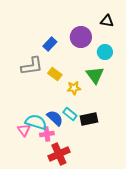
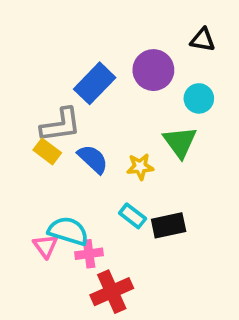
blue rectangle: (50, 44) -> (95, 83), size x1.5
yellow rectangle: (55, 74) -> (47, 151), moved
blue semicircle: (55, 118) -> (93, 159), moved

